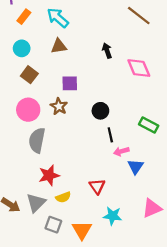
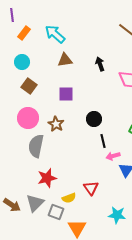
brown triangle: (59, 46) -> (65, 60), moved
brown star: (59, 106) -> (56, 124), moved
yellow semicircle: (63, 197) -> (69, 198), moved
cyan star: (112, 216) -> (117, 215), moved
gray square: (53, 225) -> (56, 212), moved

